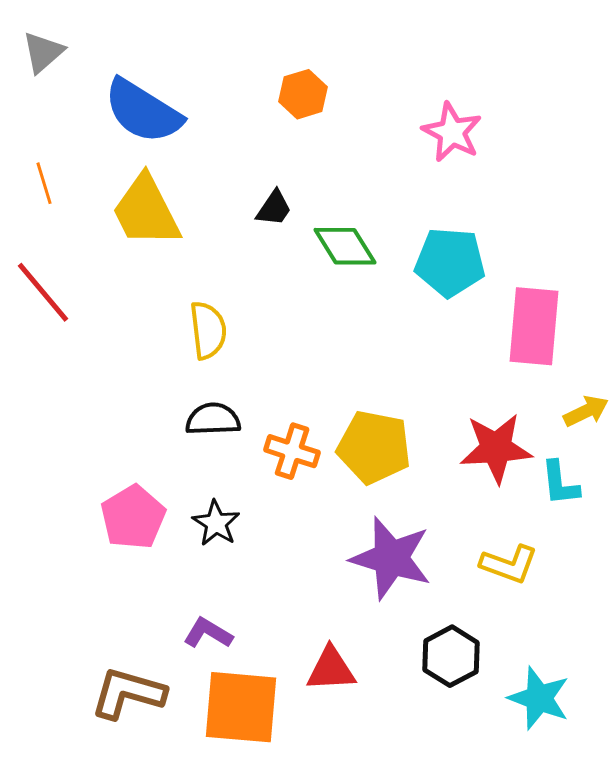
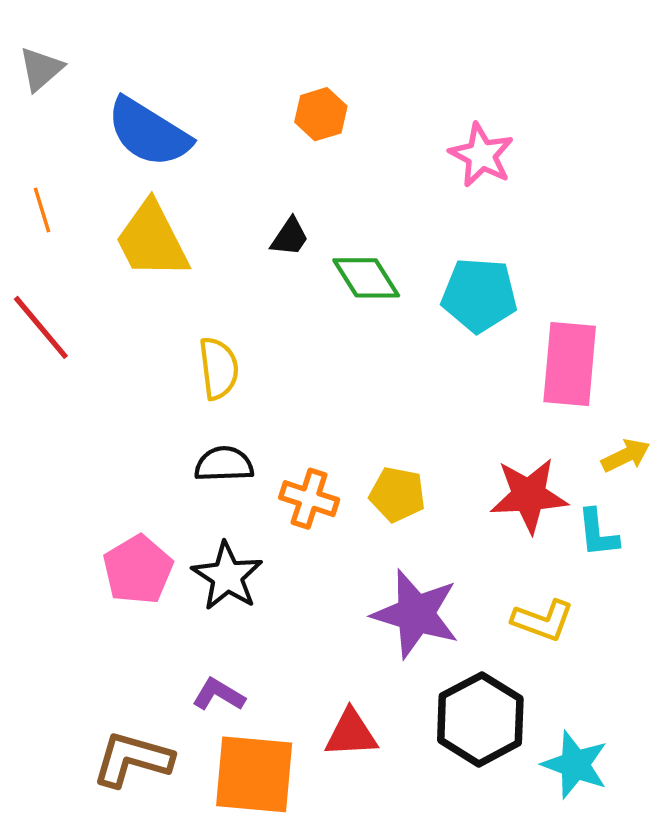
yellow pentagon: (374, 447) -> (397, 494), size x0.7
black star: (216, 523) -> (227, 576), size x1.4
black hexagon: (451, 656) -> (480, 719), size x1.4

